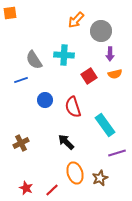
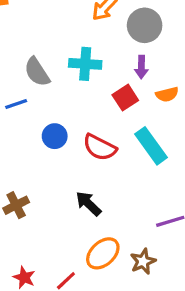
purple arrow: (110, 54) -> (141, 67), moved
red semicircle: (73, 107) -> (100, 147), turned -45
cyan rectangle: (105, 125) -> (151, 146), moved
orange ellipse: (75, 173) -> (103, 253), turned 65

